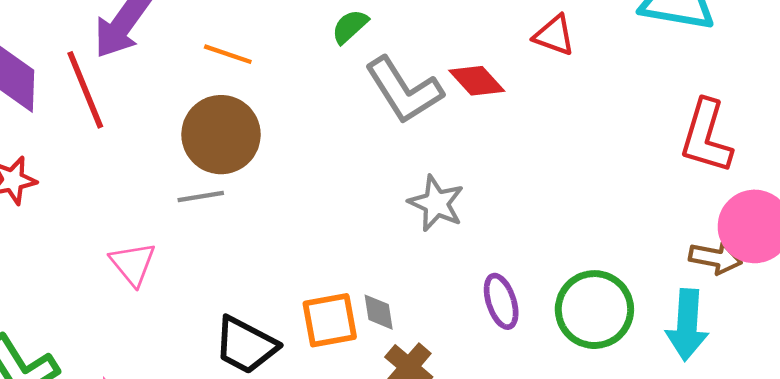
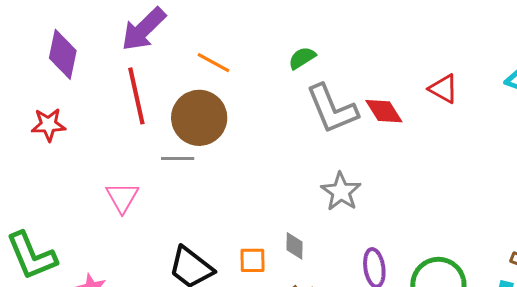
red line: (85, 90) -> (136, 96), moved
gray diamond: (379, 312) -> (295, 246), moved
orange square: (330, 320) -> (253, 260), size x0.7

